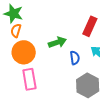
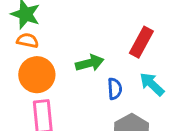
orange semicircle: (16, 31) -> (28, 40), turned 80

